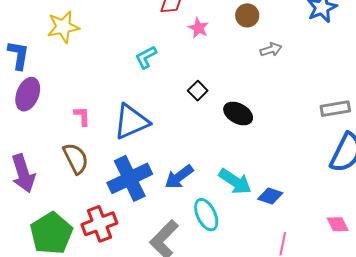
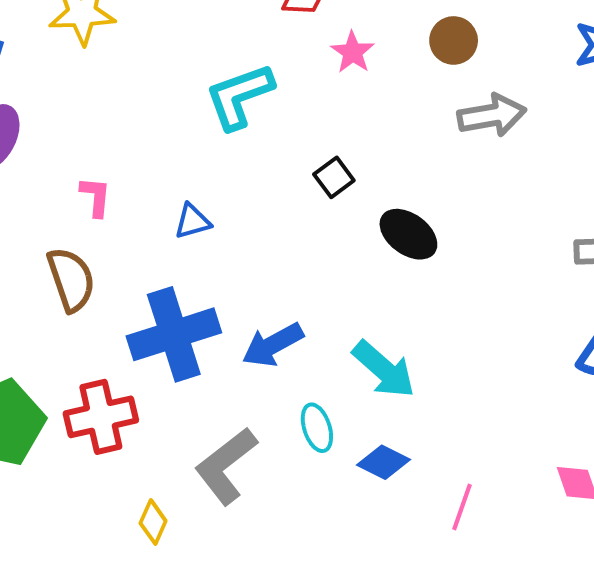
gray arrow: (271, 50) -> (492, 115), size x1.5
cyan L-shape: (146, 57) -> (239, 96), size x1.5
blue triangle: (131, 122) -> (192, 221), size x0.5
blue diamond: (270, 196) -> (383, 462), moved
cyan ellipse: (206, 215) -> (317, 428), size x0.7

